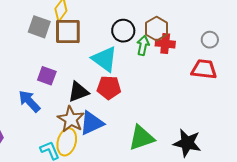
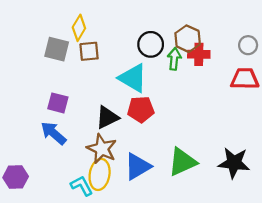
brown square: (68, 32) -> (89, 51), size x0.7
purple square: (47, 76) -> (58, 103), moved
blue triangle: (92, 123) -> (138, 166), moved

